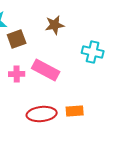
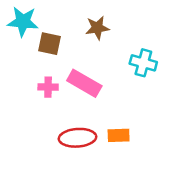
brown square: (17, 39) -> (50, 44), turned 30

